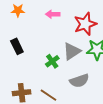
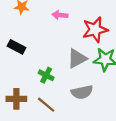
black rectangle: (17, 46) -> (17, 47), turned -42
green cross: (52, 61) -> (46, 75), moved, turned -32

